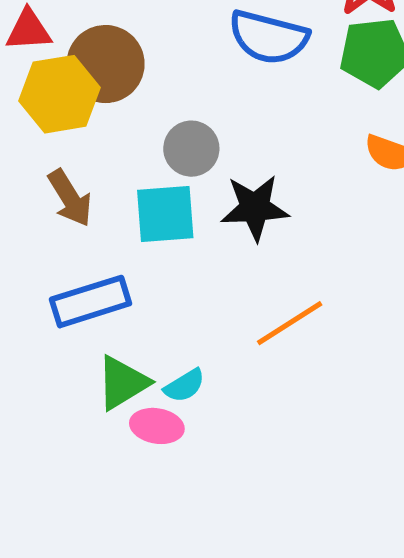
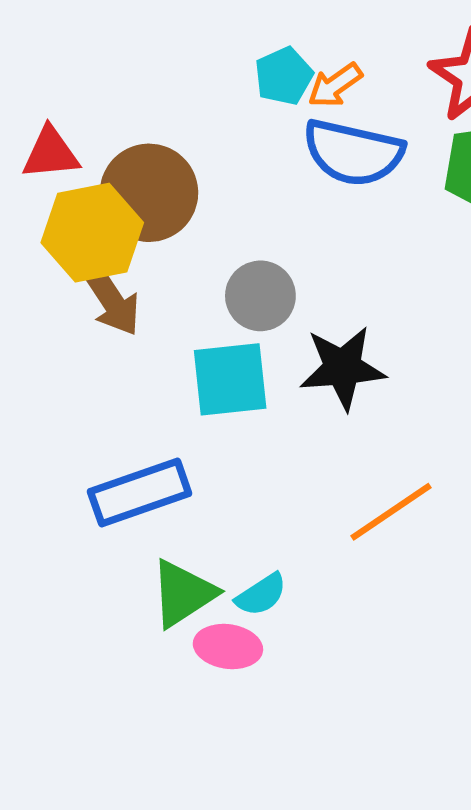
brown arrow: (70, 198) -> (112, 300), moved

